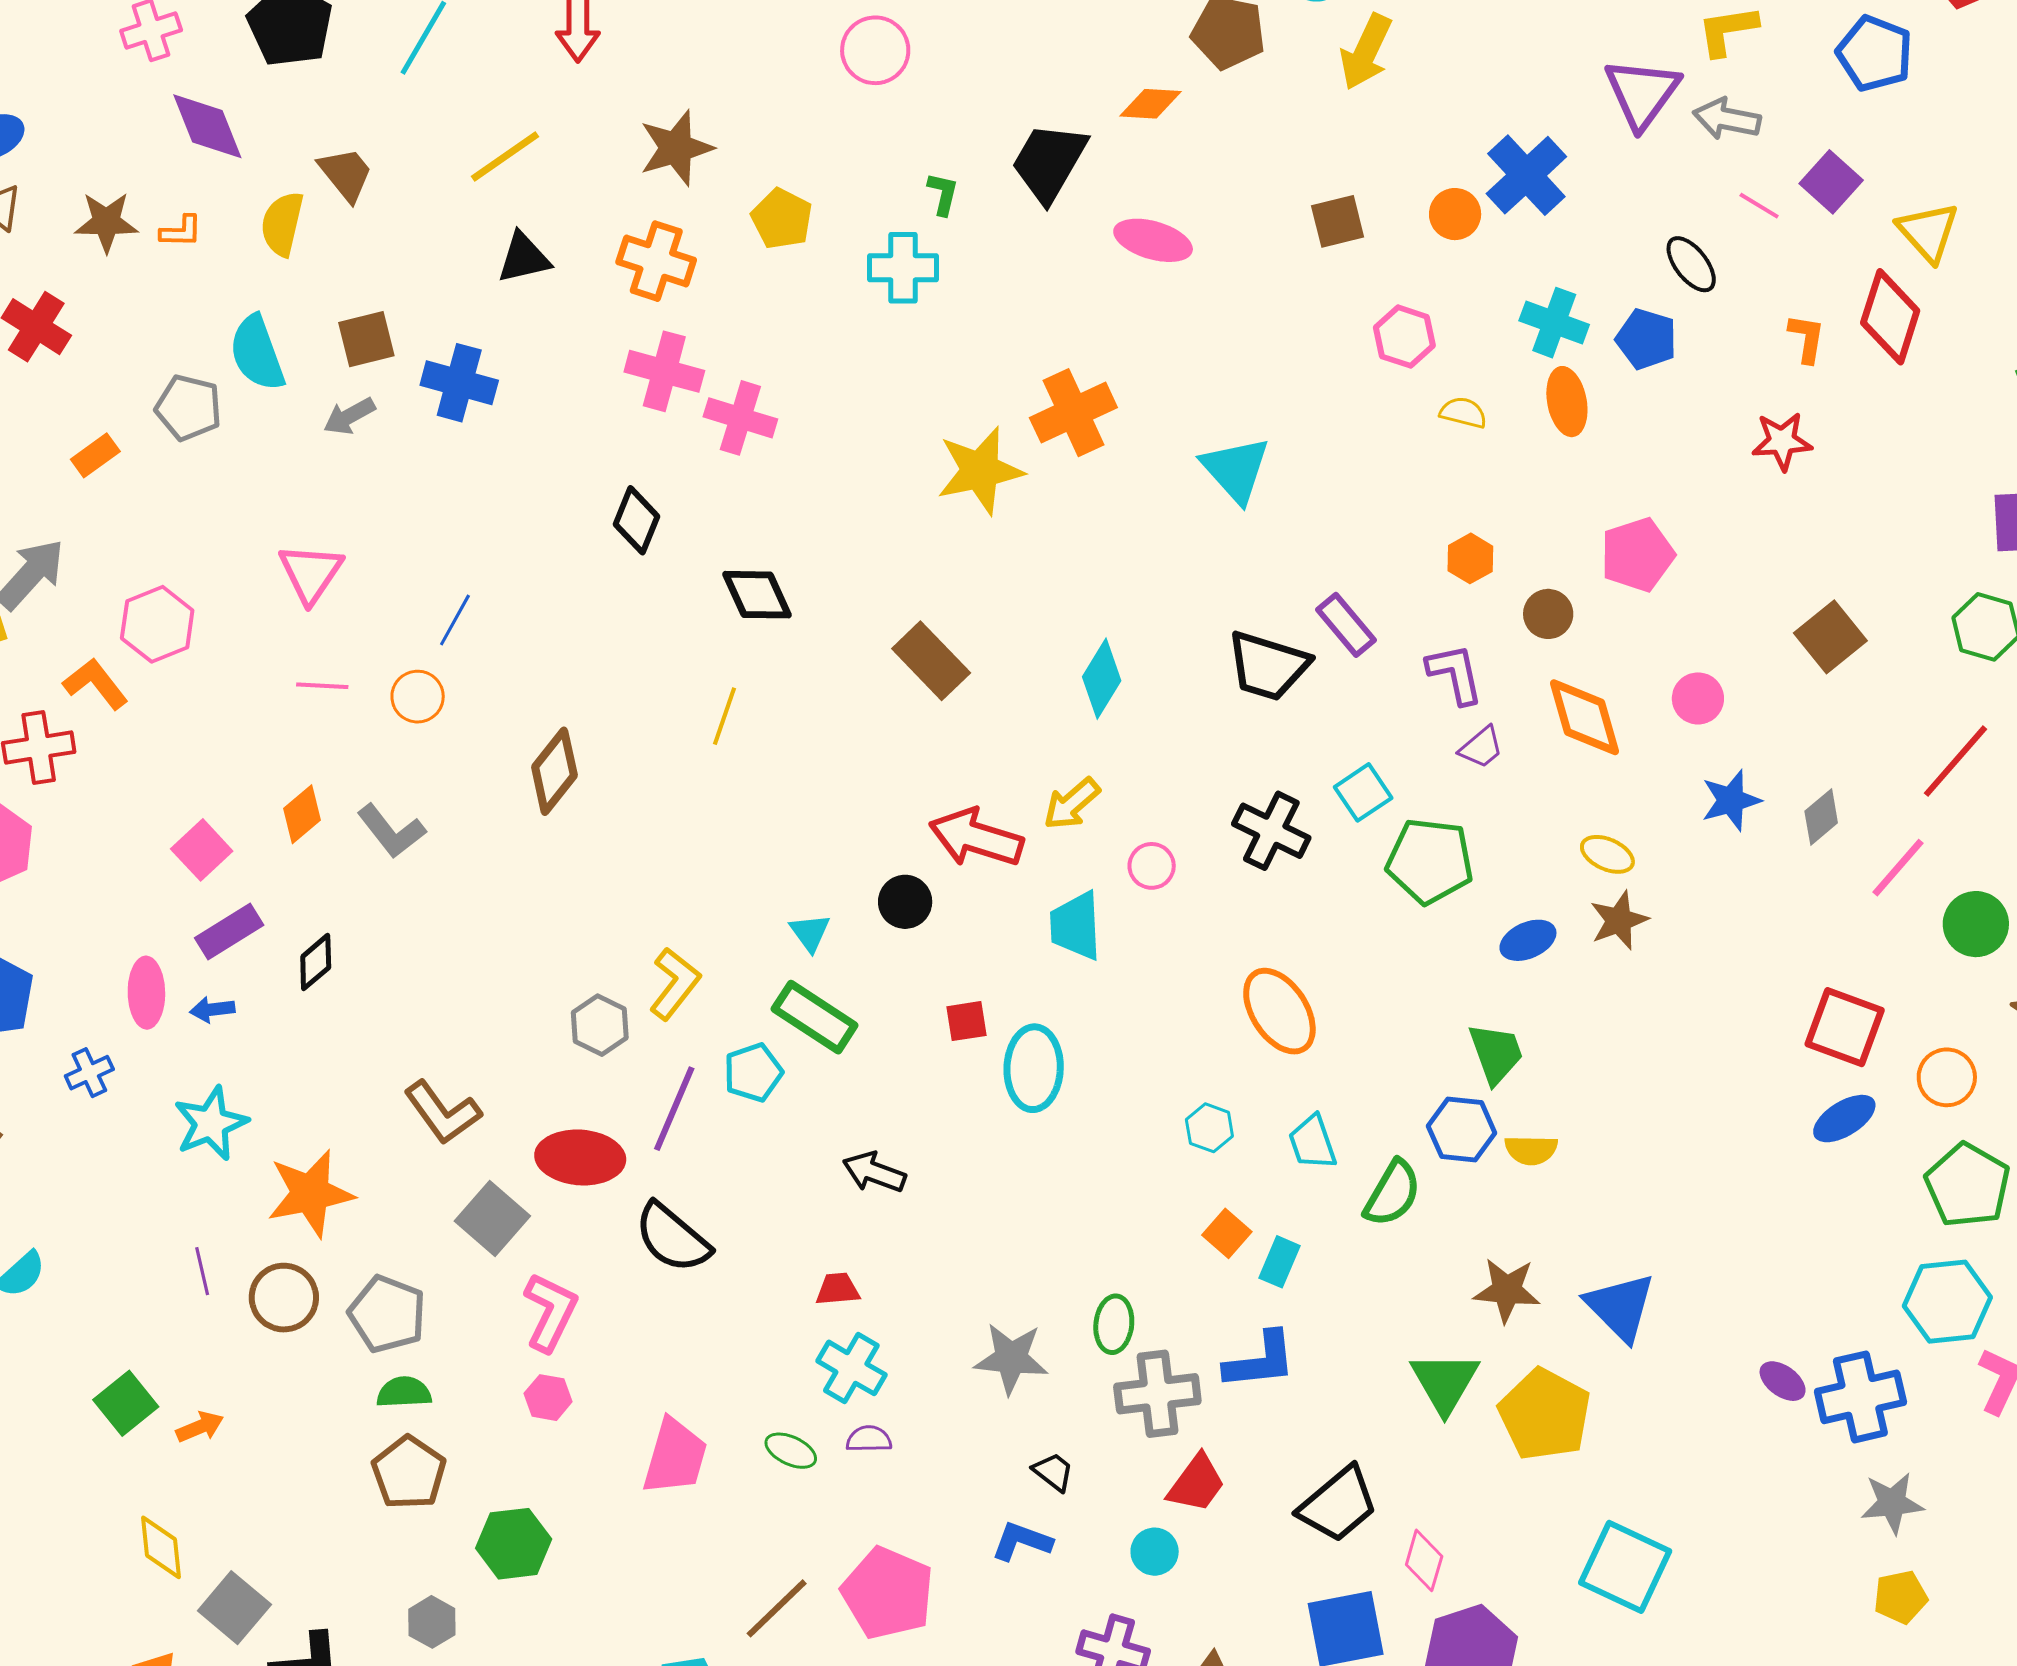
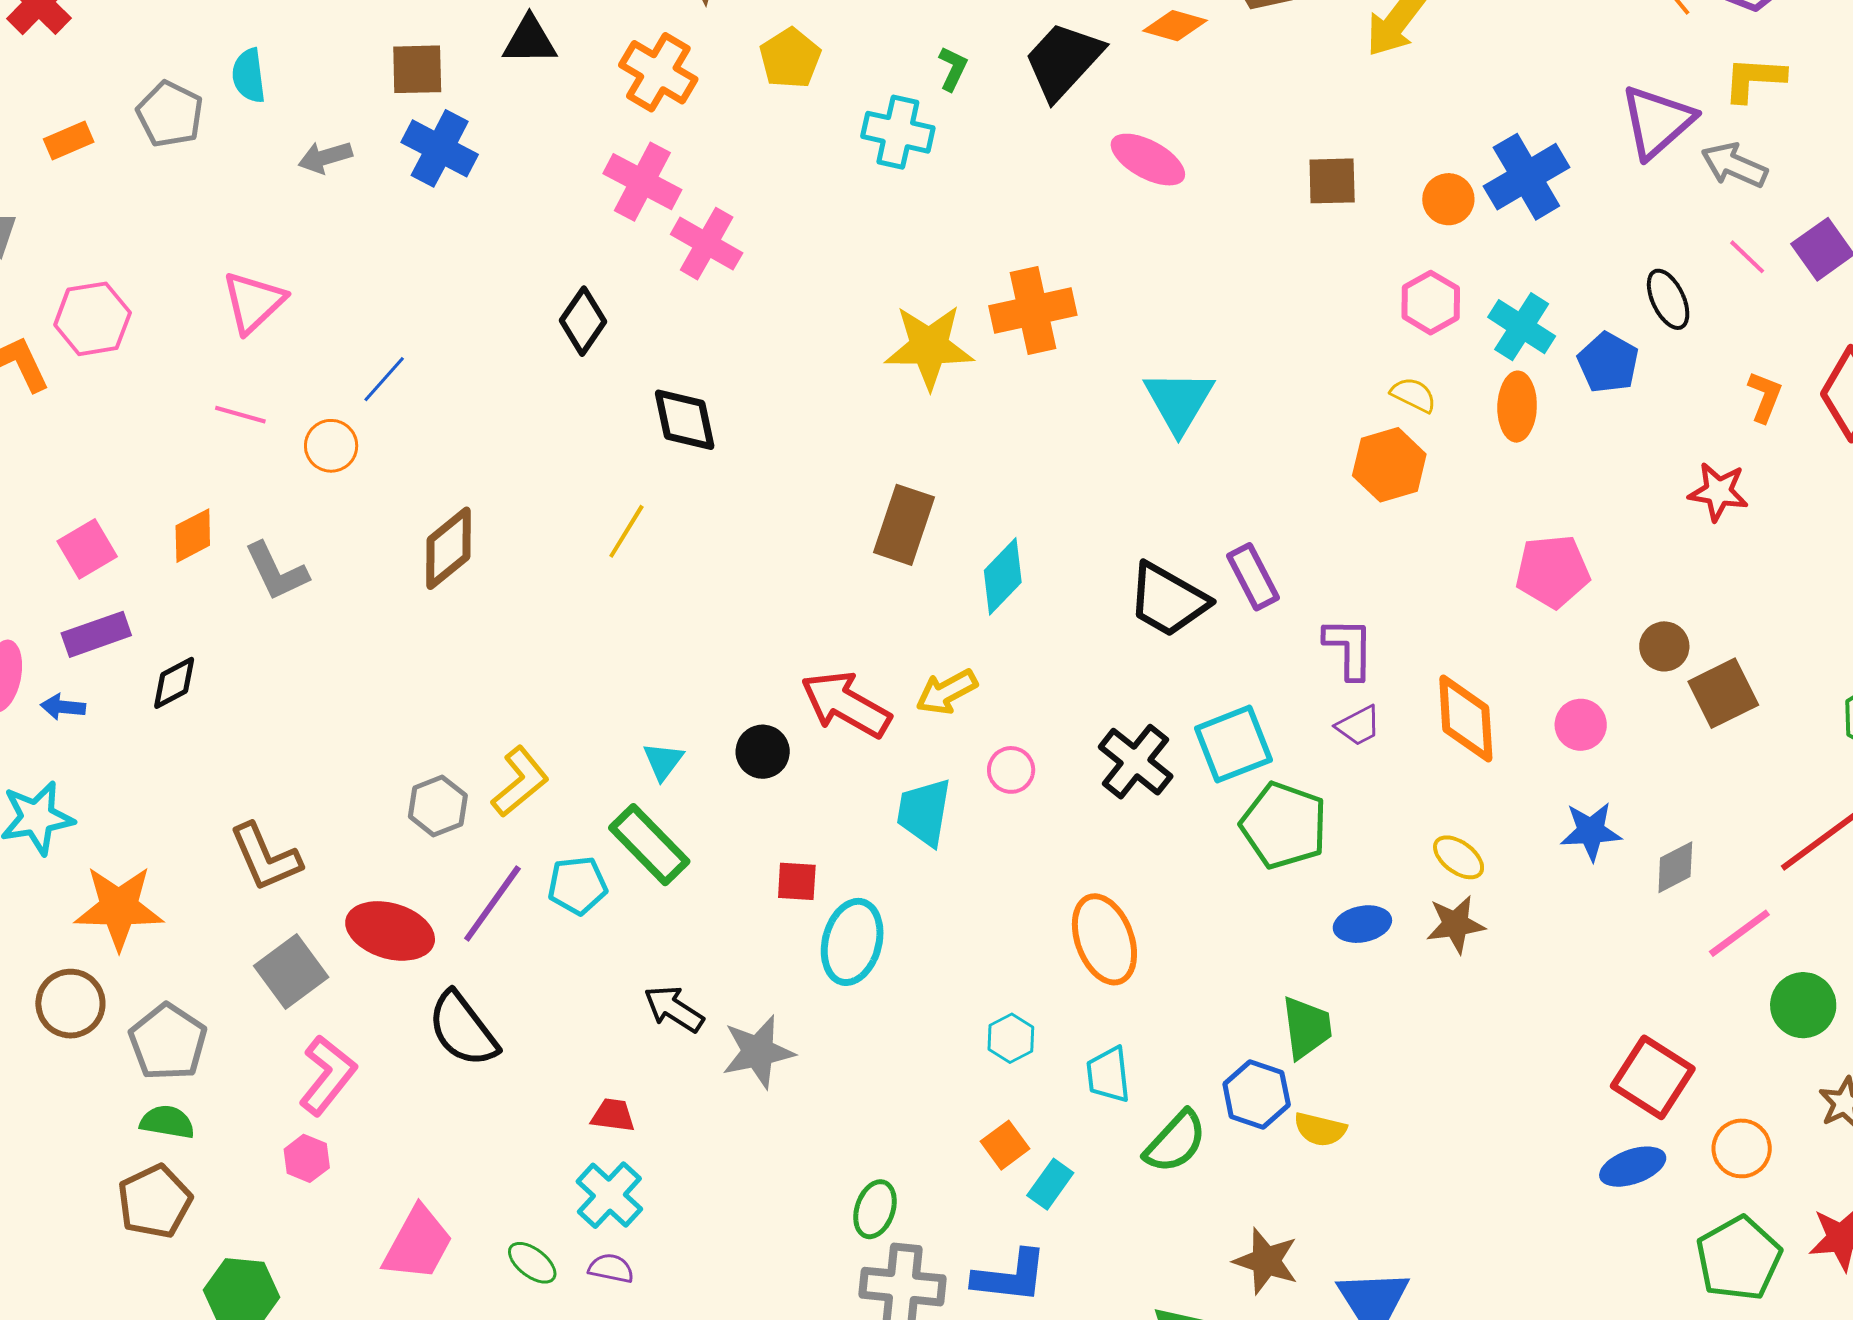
pink hexagon: (1404, 337) -> (1431, 303), moved
brown square: (366, 339) -> (417, 69), moved
cyan semicircle: (257, 353) -> (249, 76), size x0.7
orange hexagon: (1470, 558) -> (1389, 465), moved, size x1.5
brown circle: (1548, 614) -> (1664, 646), moved
brown rectangle: (931, 661) -> (904, 525), moved, turned 50
cyan square: (1363, 792) -> (1233, 744), size x1.4
gray star: (1011, 1358) -> (758, 1052), moved, turned -30

